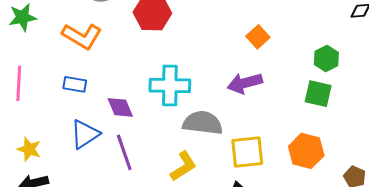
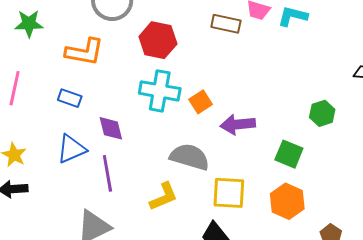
orange L-shape: (82, 36) -> (84, 52), turned -30
orange square: (258, 37) -> (201, 102), moved
cyan cross: (170, 85) -> (160, 91), moved
green square: (318, 94) -> (289, 154), moved

